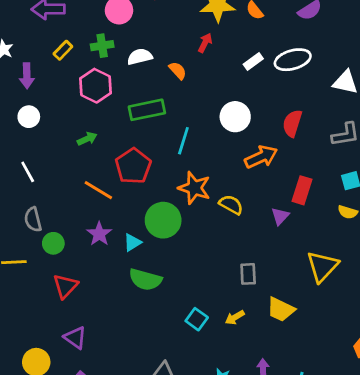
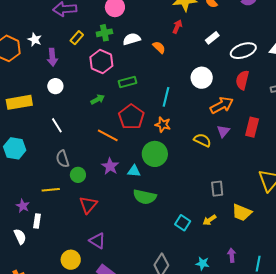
white ellipse: (293, 60) -> (243, 51), moved
green rectangle: (147, 110) -> (128, 82), moved, size x0.7
orange star: (194, 188) -> (163, 125), moved, size x0.7
purple triangle: (280, 216) -> (223, 131), moved
cyan triangle: (132, 242) -> (134, 171), turned 40

